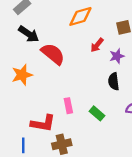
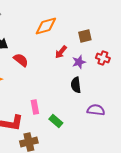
red semicircle: (53, 54) -> (21, 60), size x0.7
green rectangle: (97, 113) -> (56, 121), moved

